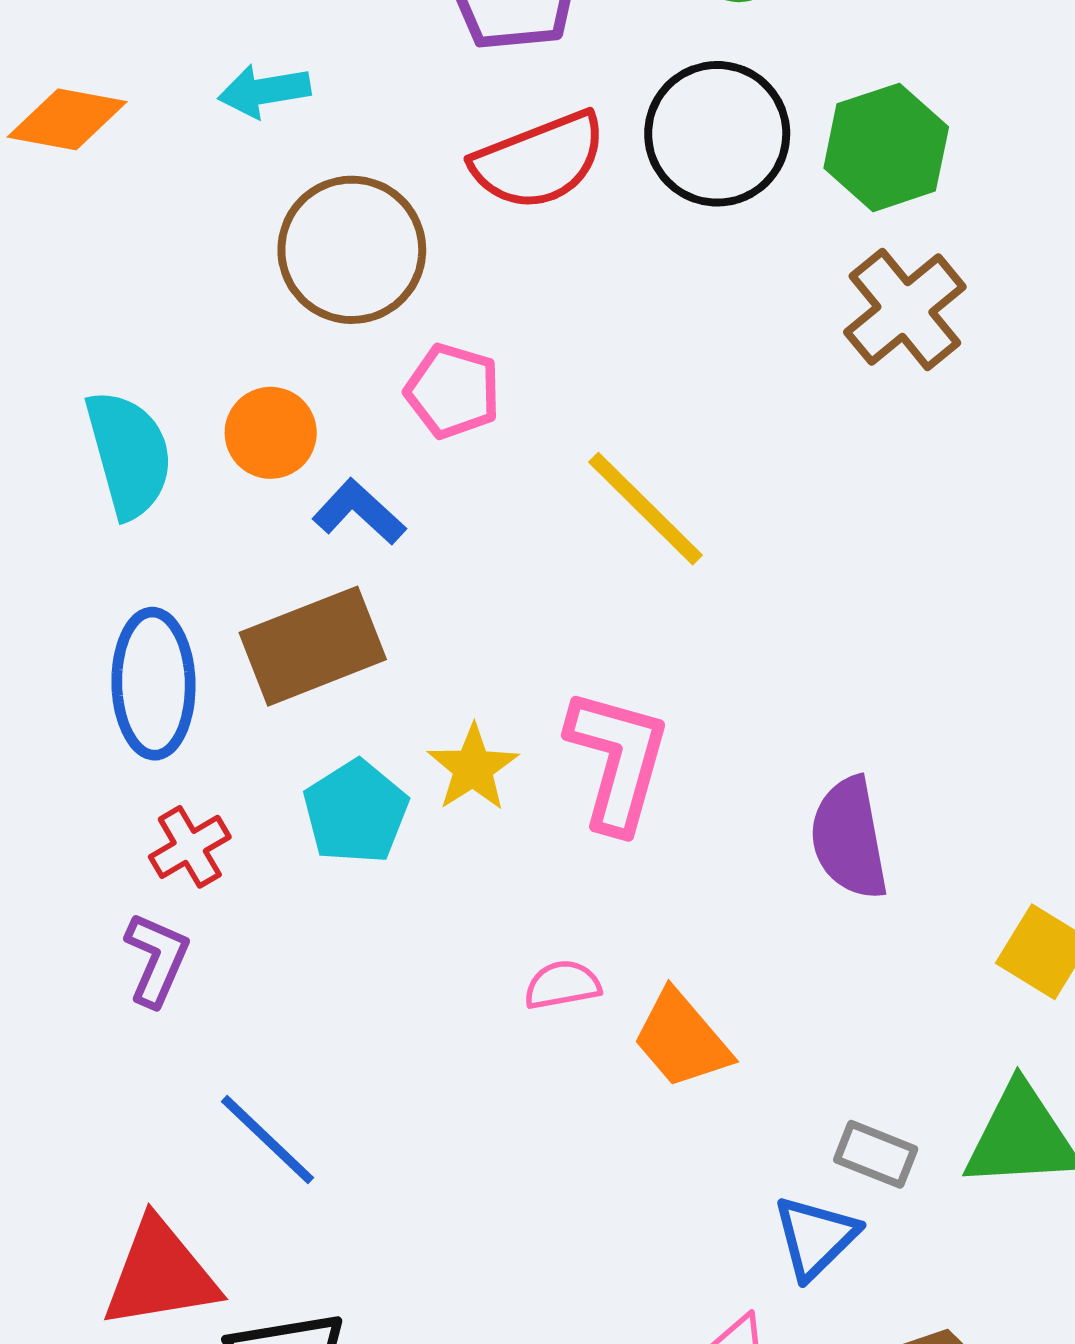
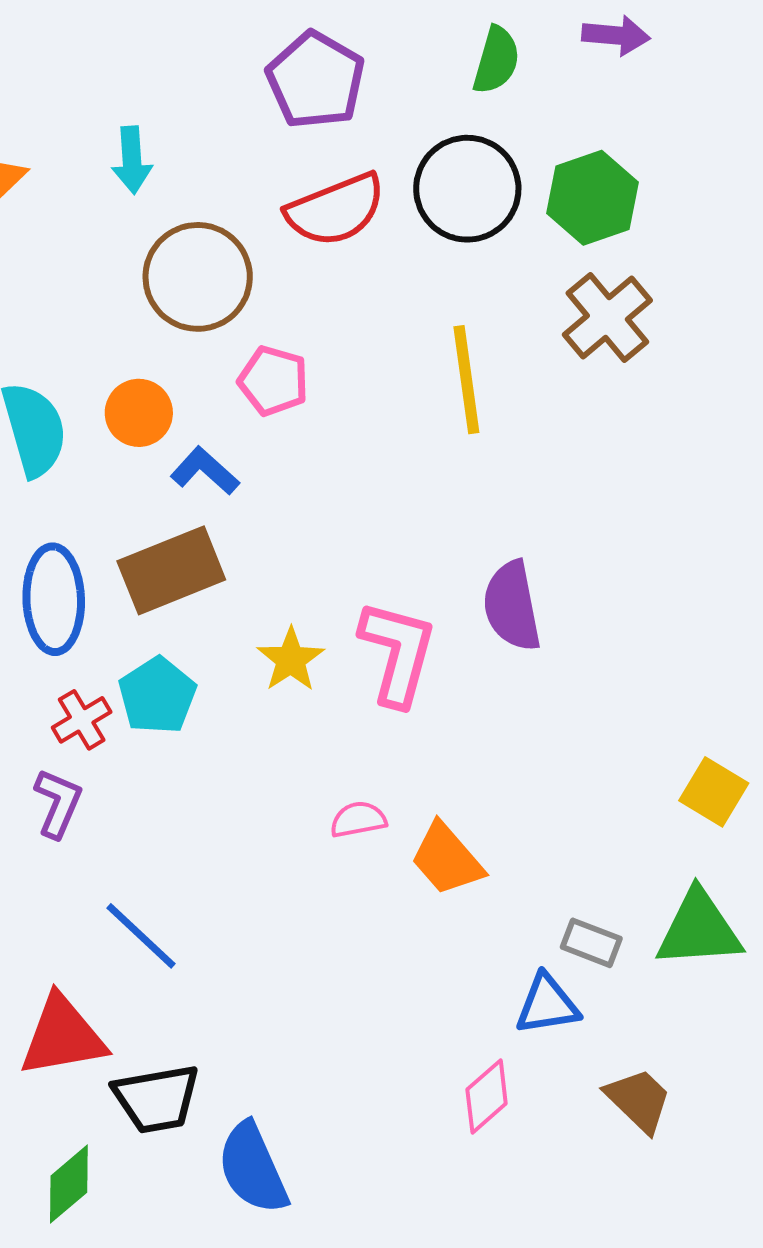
cyan arrow: (264, 91) -> (132, 160), turned -84
yellow line: (646, 509) -> (466, 380), moved, turned 38
cyan pentagon: (356, 812) -> (157, 696), moved
purple semicircle: (849, 838) -> (512, 606), moved
blue triangle: (815, 1237) -> (547, 1005), turned 36

